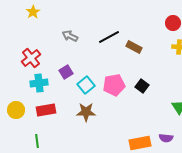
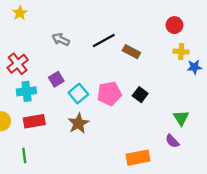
brown star: (86, 112) -> (78, 123), turned -30
purple semicircle: (166, 138) -> (172, 141), moved, turned 40

